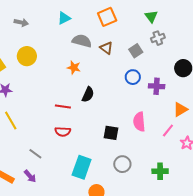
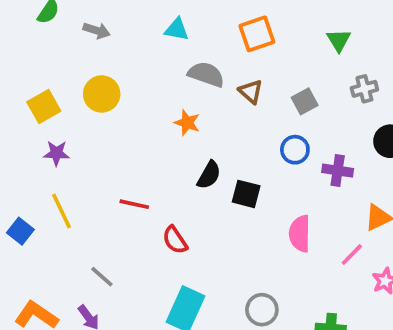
cyan triangle: (64, 18) -> (177, 29), turned 32
gray cross: (158, 38) -> (364, 89), moved
red line: (63, 106) -> (134, 204), moved
red semicircle: (63, 132) -> (175, 240), moved, turned 49
black square: (111, 133) -> (246, 194), moved

